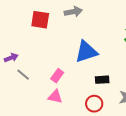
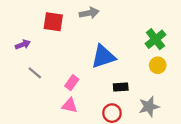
purple arrow: (11, 58) -> (23, 45), moved
gray line: (23, 75) -> (35, 73), moved

